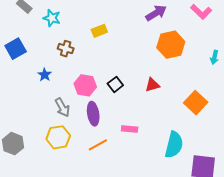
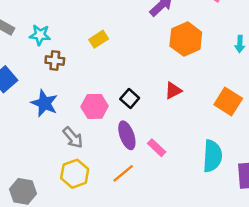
brown cross: (66, 49) -> (55, 61), moved
blue star: (45, 75) -> (44, 103), size x1.6
purple ellipse: (93, 114) -> (127, 135), moved
pink rectangle: (130, 129) -> (157, 148), turned 49

